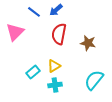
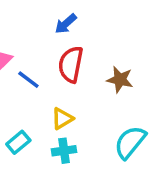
blue line: (34, 12) -> (28, 80), moved
cyan rectangle: (33, 72) -> (18, 142), moved

